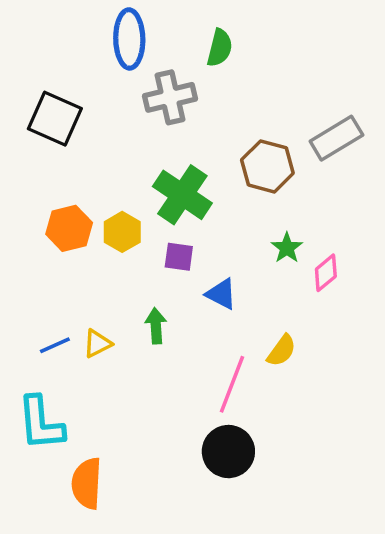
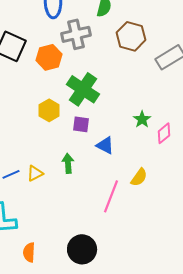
brown hexagon: (267, 166) -> (131, 36), moved
orange hexagon: (69, 228) -> (49, 57), moved
black circle: (228, 452) -> (82, 249), moved
orange semicircle: (87, 483) -> (29, 252), size x0.7

